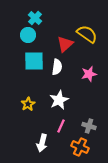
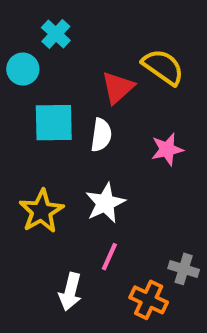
cyan circle: (28, 35) -> (23, 69), moved
yellow star: (28, 104) -> (41, 211), size x1.5
gray cross: (89, 126) -> (184, 269), moved

